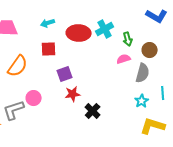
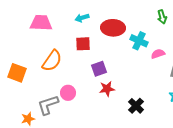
cyan cross: (105, 29) -> (139, 41), moved, turned -36
green arrow: (128, 39) -> (162, 17), moved
black cross: (93, 111) -> (136, 106), moved

